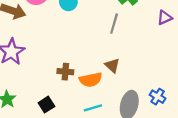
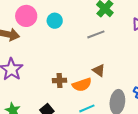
gray line: (114, 24) -> (96, 34), turned 60

